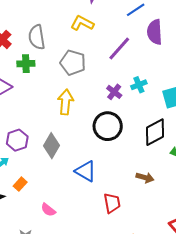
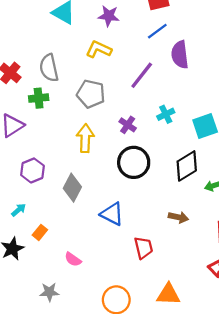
purple cross: (114, 92) -> (128, 125), moved
purple hexagon: (17, 140) -> (32, 170), moved

